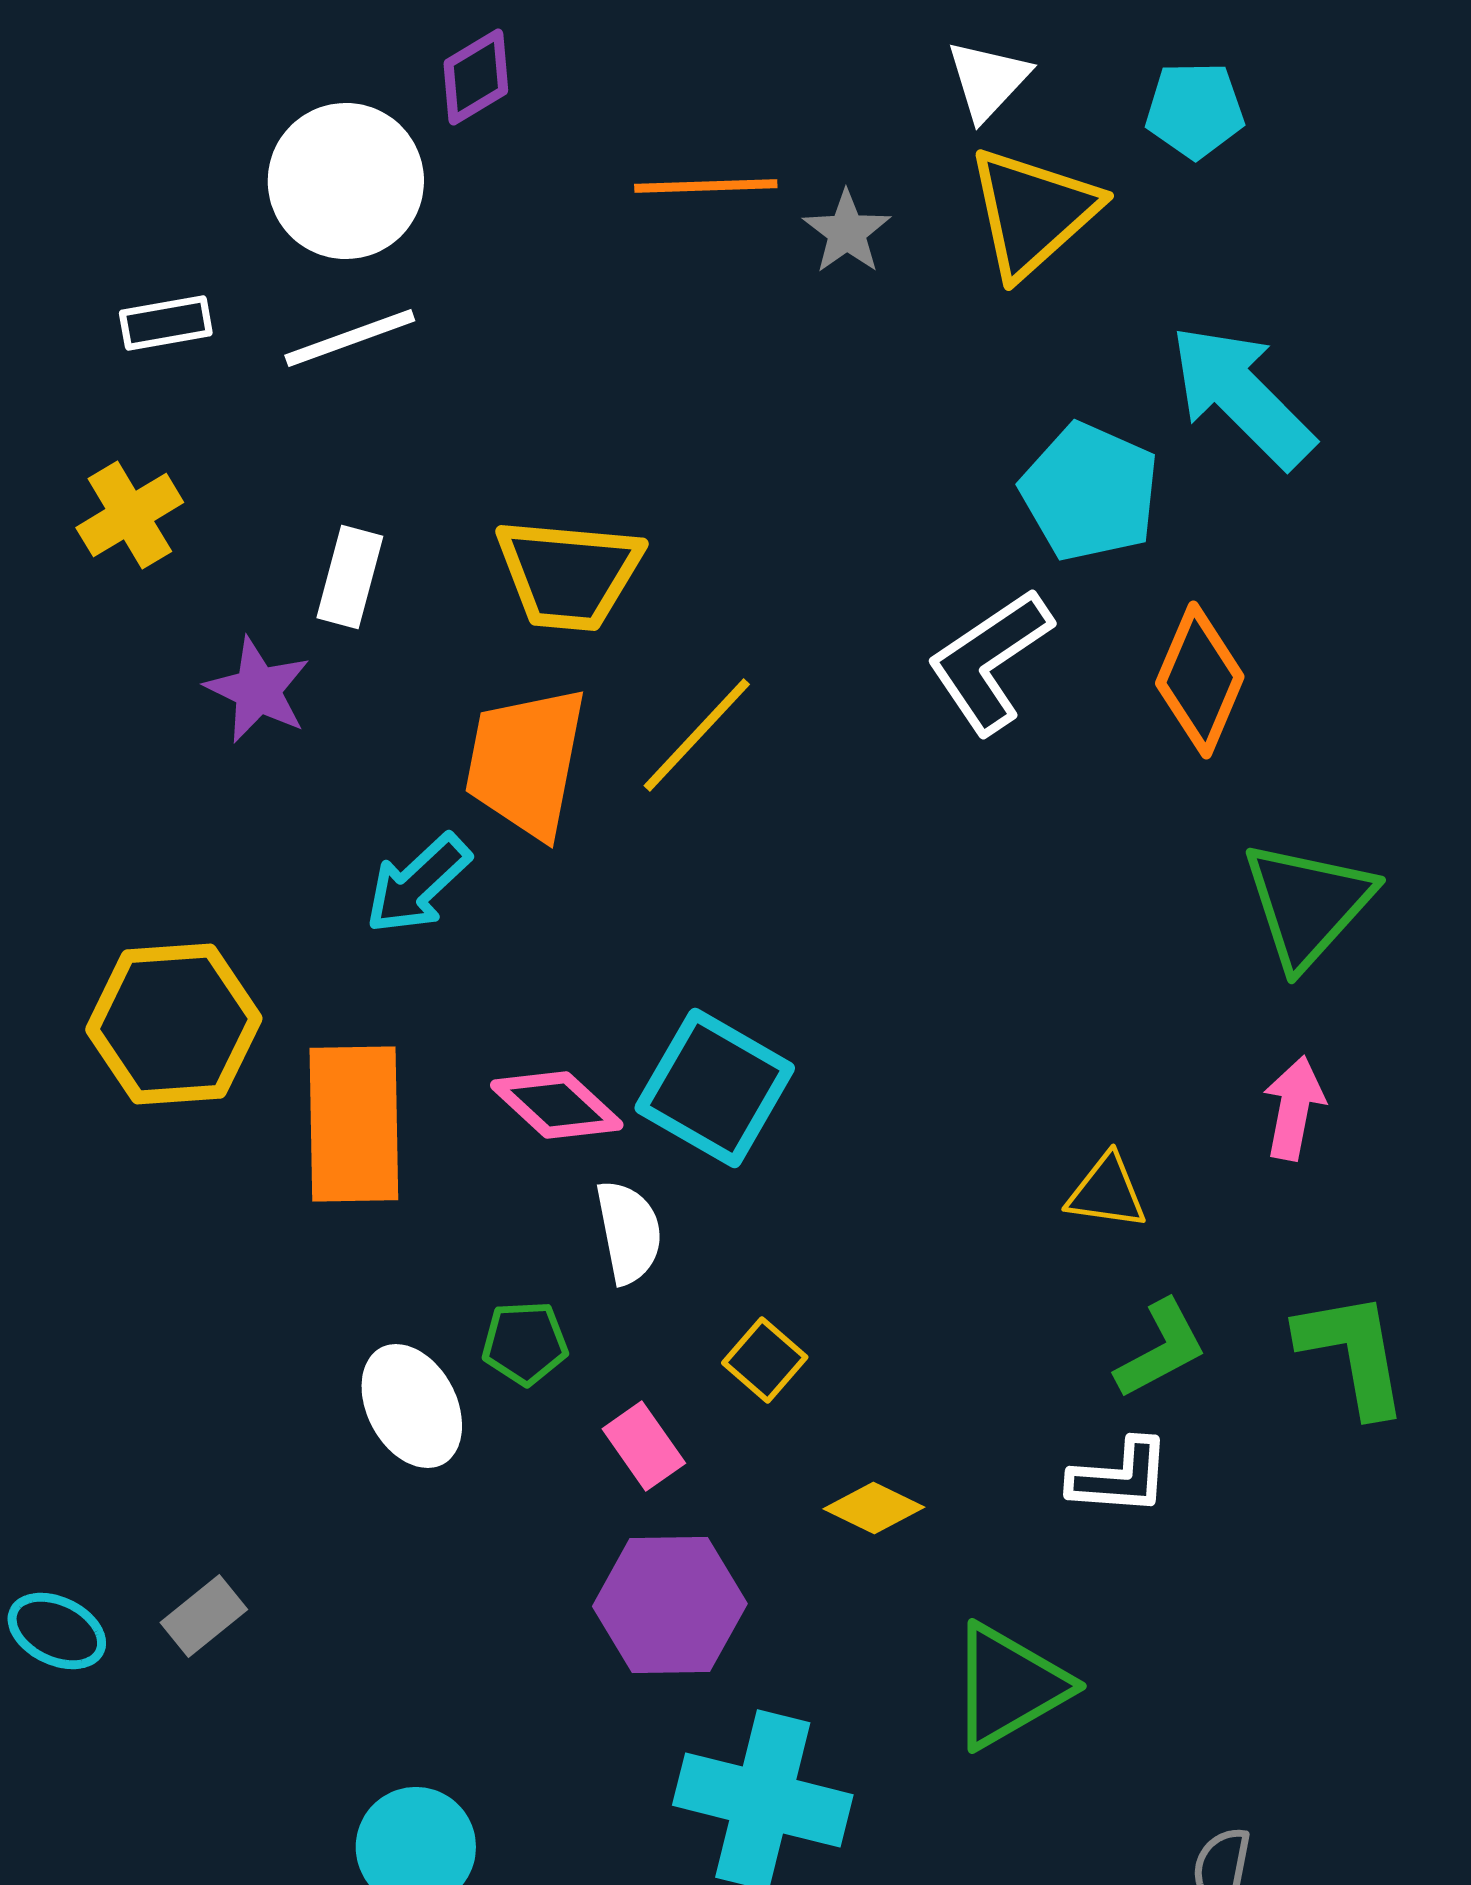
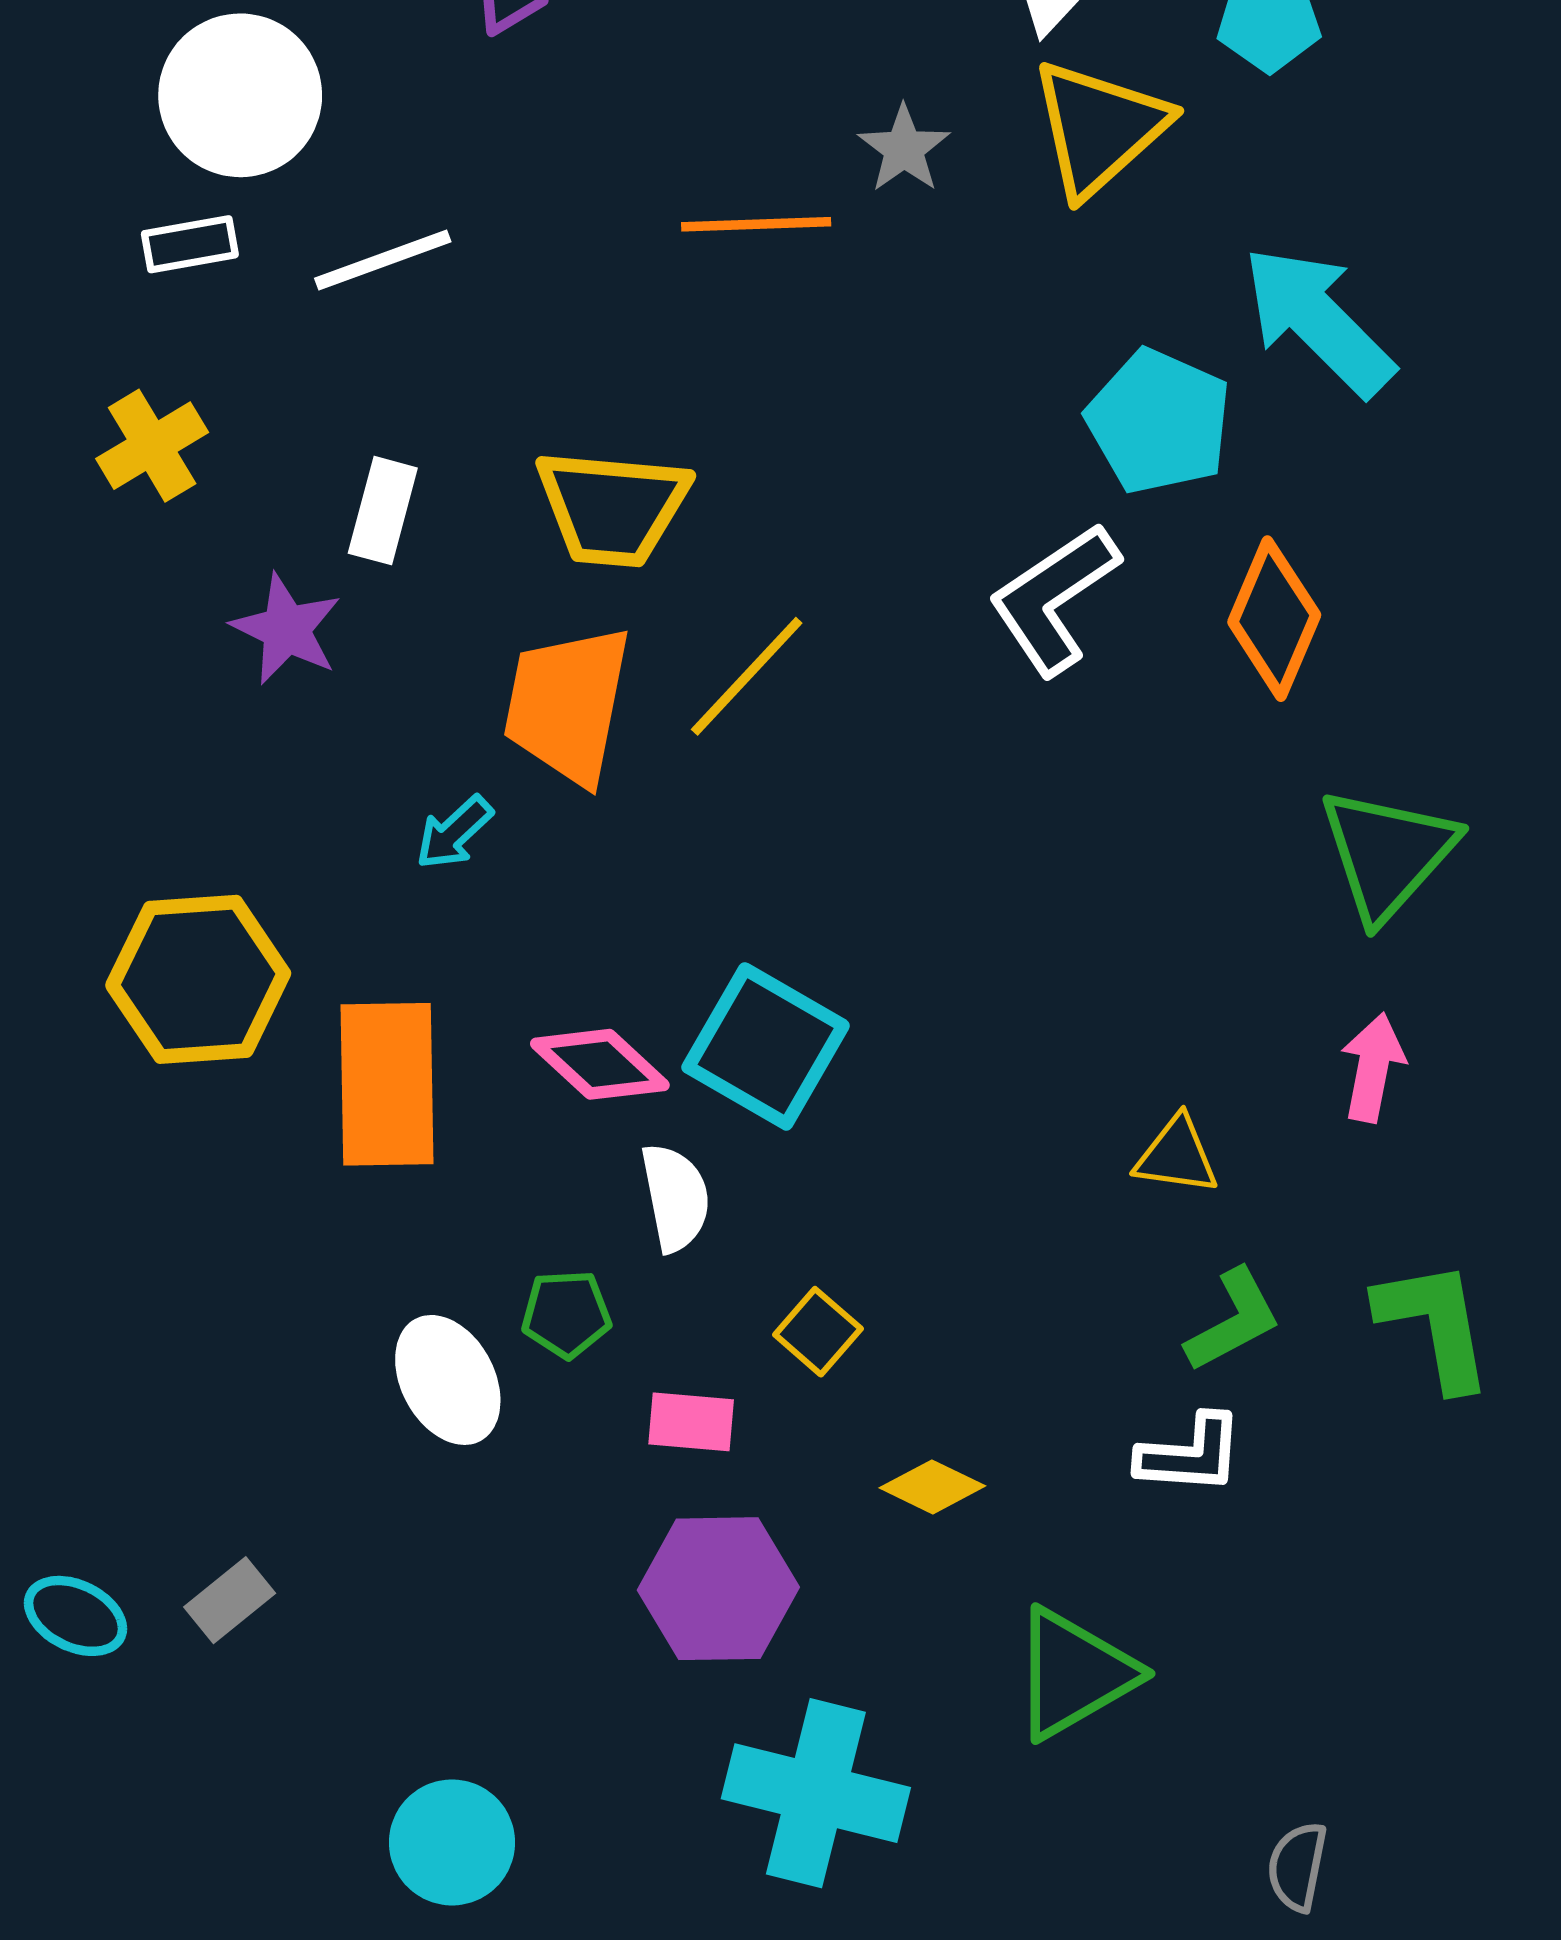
white circle: (346, 181) -> (240, 95), moved
orange line: (706, 186) -> (756, 224), moved
cyan arrow: (418, 884) -> (454, 833), size x0.7
pink rectangle: (644, 1446) -> (691, 1422), turned -50

